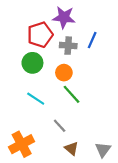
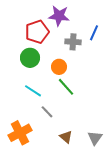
blue line: (92, 40) -> (94, 33), moved
gray cross: (68, 46) -> (73, 42), moved
gray line: (60, 126) -> (47, 112), moved

